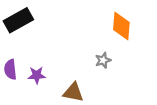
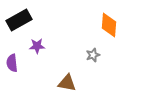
purple star: (37, 75) -> (37, 46), moved

